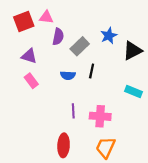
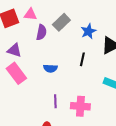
gray rectangle: (80, 46) -> (61, 22), moved
black line: (92, 71) -> (82, 59), moved
pink rectangle: (31, 81) -> (16, 73), size x1.5

